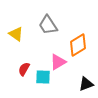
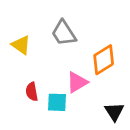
red semicircle: (24, 69) -> (32, 92), turned -40
black triangle: (86, 84) -> (114, 112), turned -42

